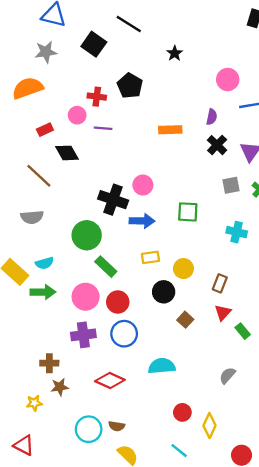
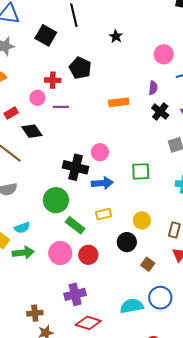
black line: (129, 24) -> (74, 15), turned 50
yellow rectangle: (150, 257) -> (104, 214), moved
blue circle: (124, 334) -> (160, 298), moved
purple cross: (83, 335) -> (75, 294), moved

